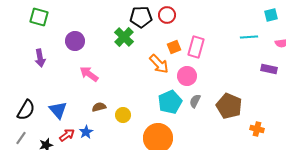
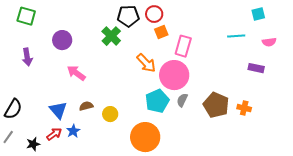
orange square: (174, 47) -> (161, 32), moved
pink circle: (187, 76) -> (174, 75), size x1.5
blue triangle: (58, 110) -> (58, 110), moved
orange cross: (257, 129) -> (244, 108), moved

